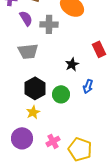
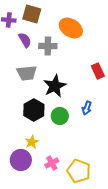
black star: (72, 64) -> (55, 86), moved, size x1.6
yellow star: (33, 112) -> (32, 142), moved

